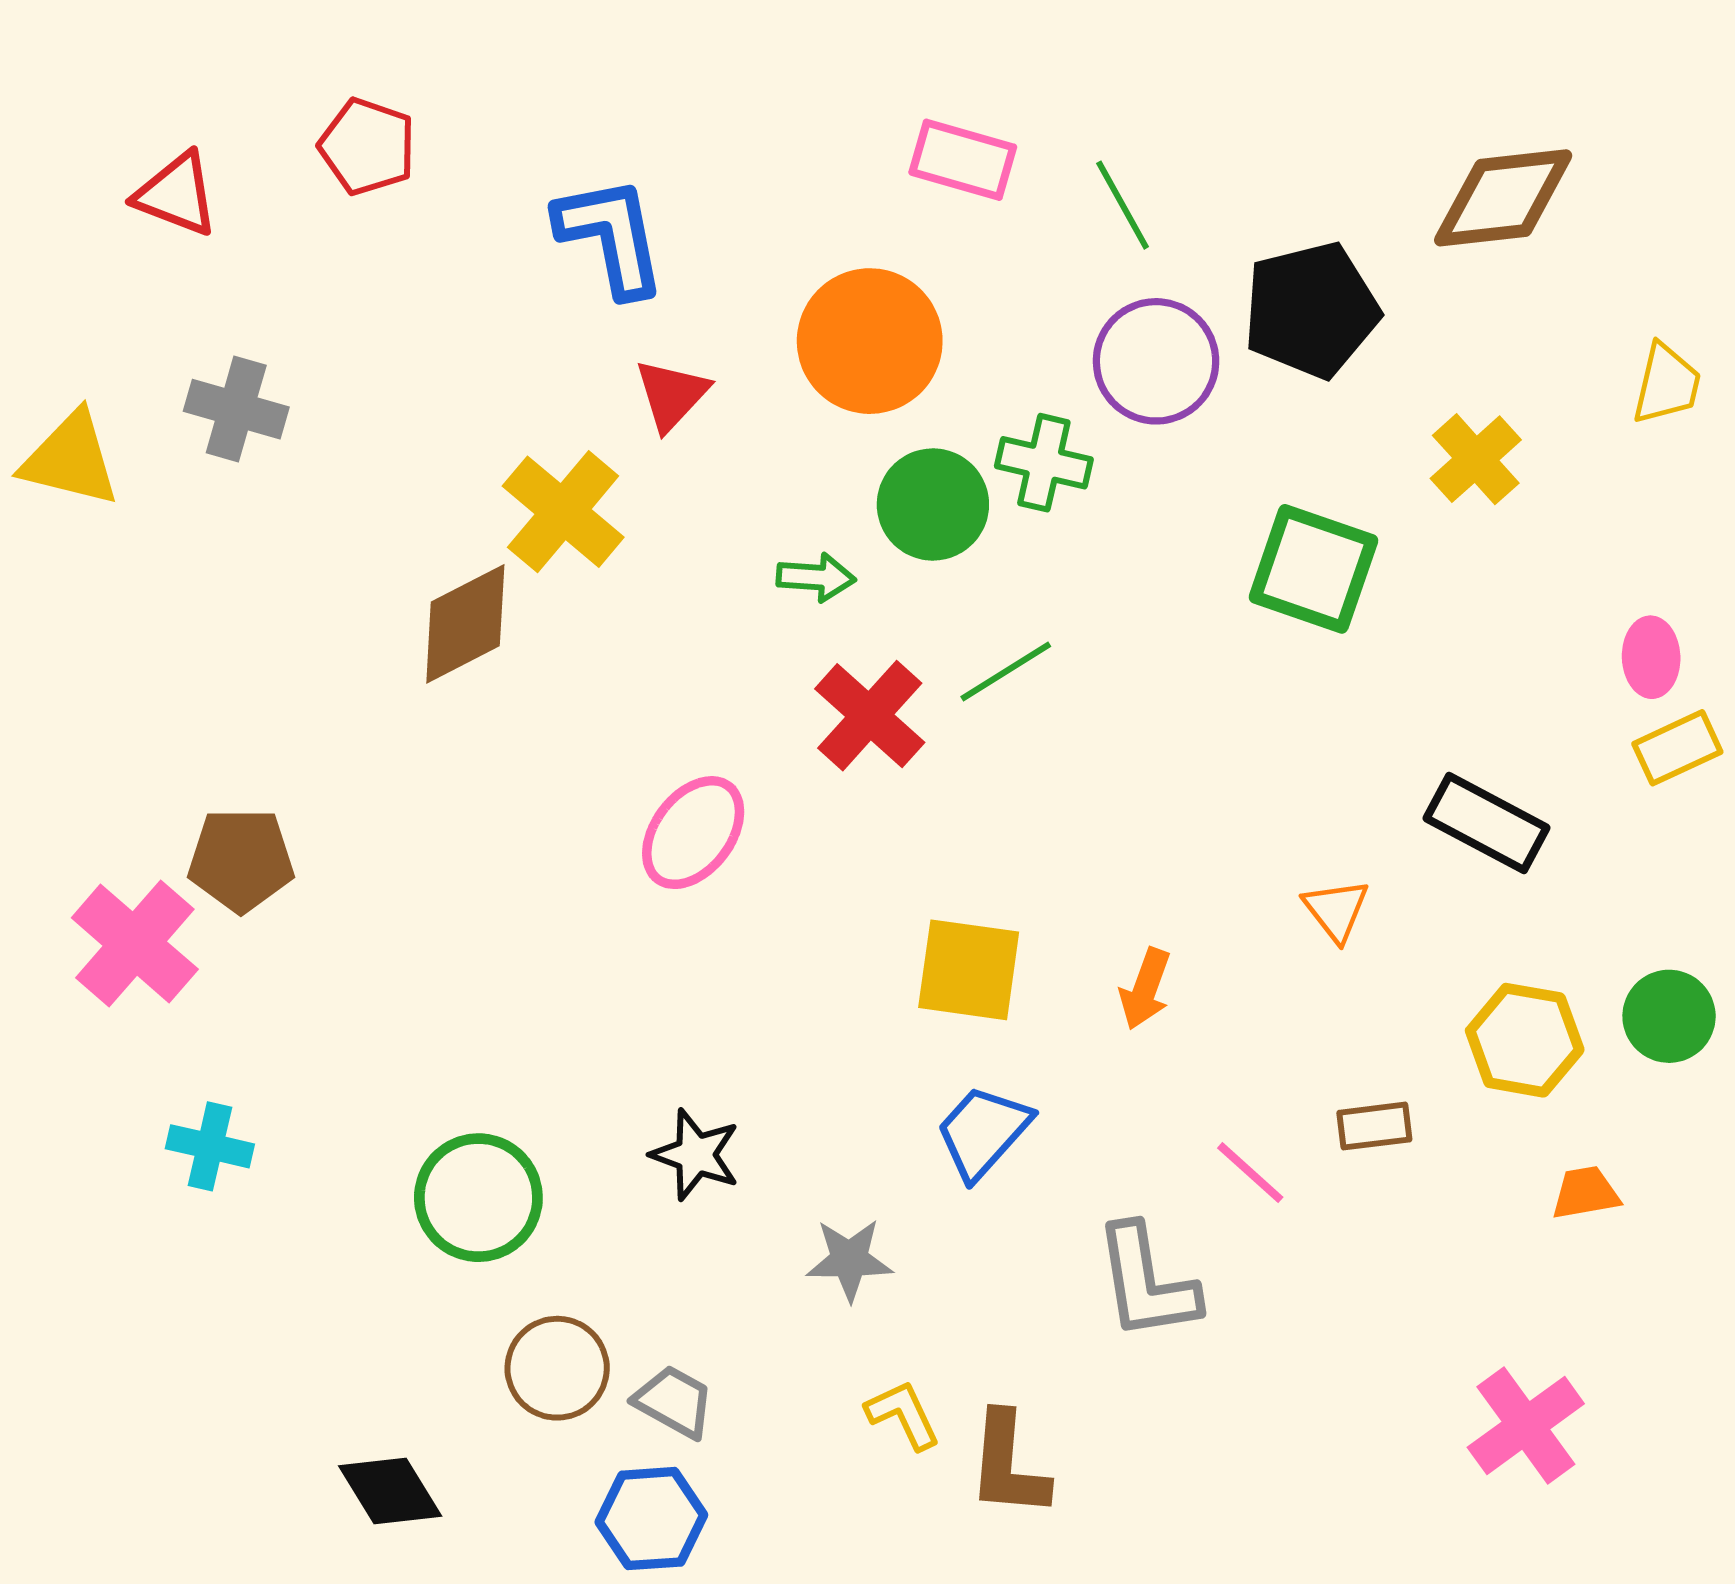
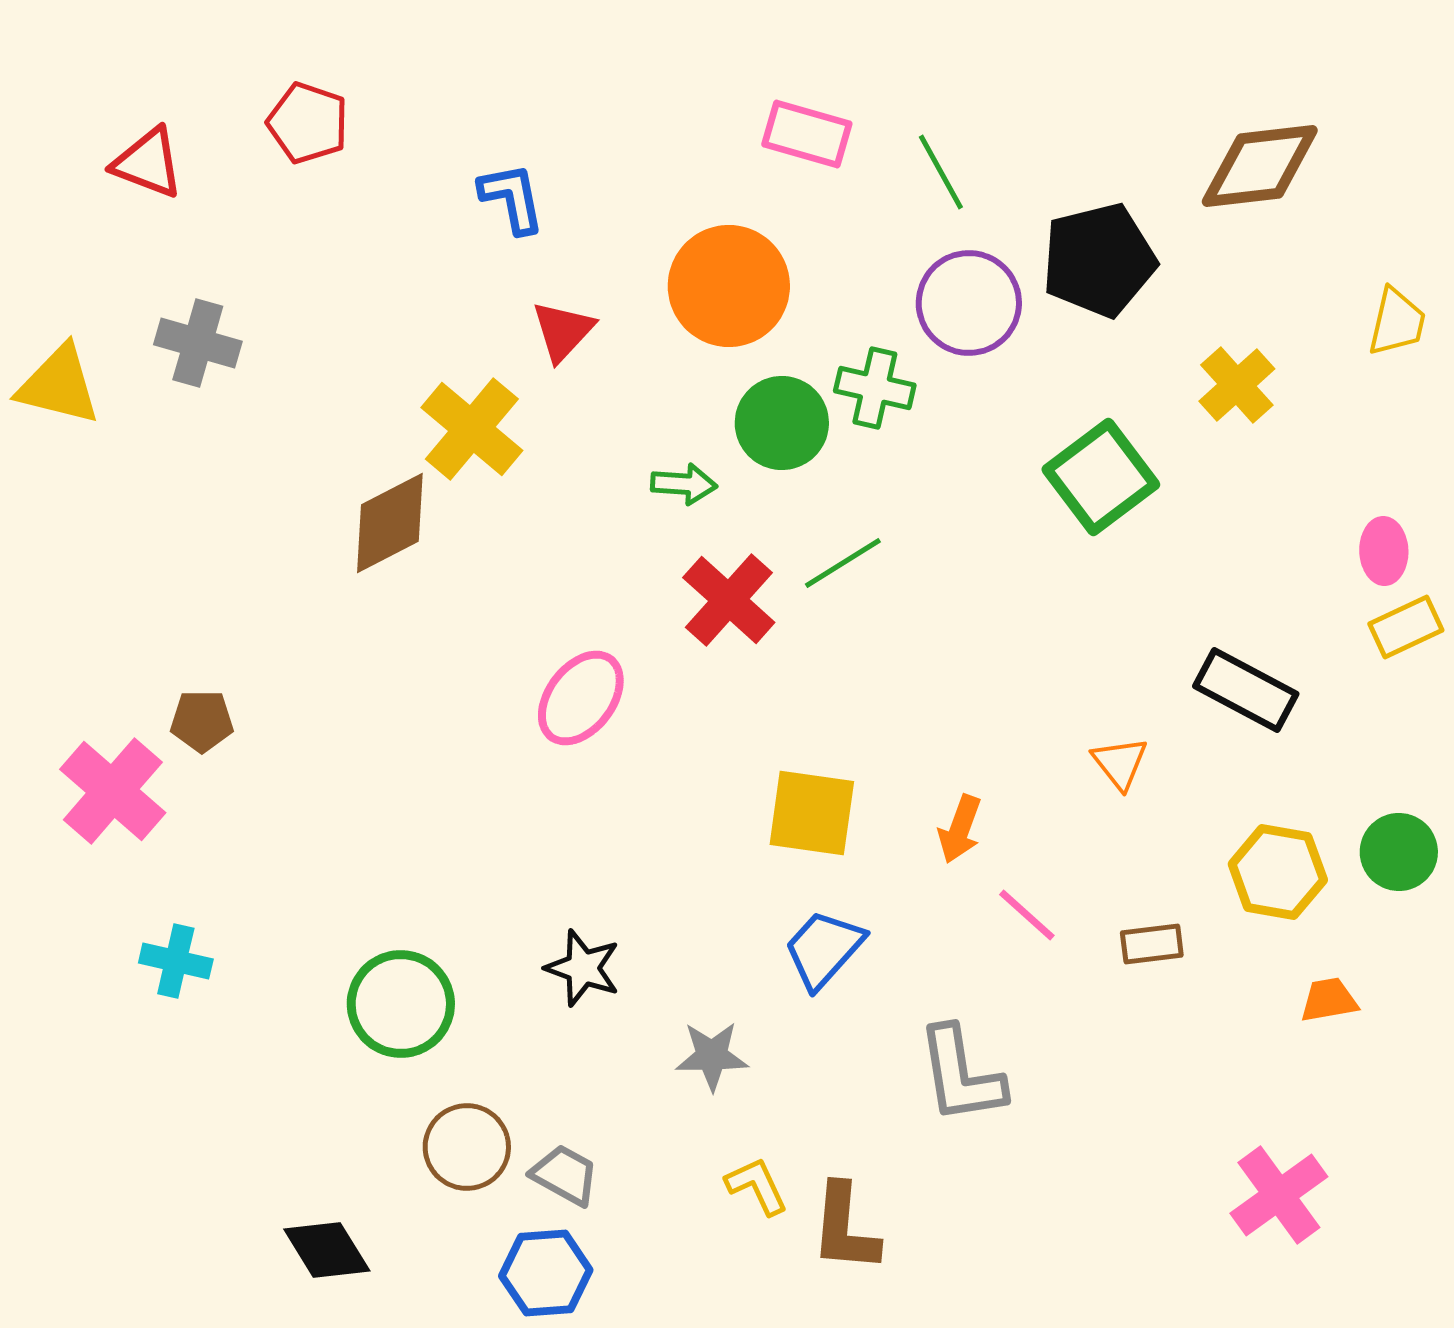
blue L-shape: (611, 236) -> (512, 198), size x0.7
green square: (1313, 569) -> (1101, 477), turned 34
brown pentagon: (241, 860) -> (202, 721), size x0.7
pink line: (1250, 1173) -> (1027, 915), moved

